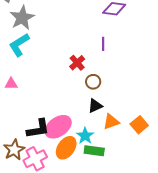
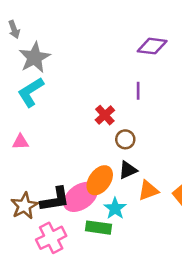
orange ellipse: (66, 148) -> (100, 180), moved
brown star: (14, 150) -> (24, 206), moved
green rectangle: (94, 151) -> (98, 228), moved

